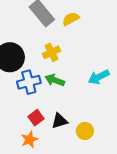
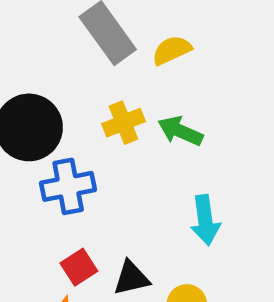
cyan arrow: (99, 77) -> (205, 220), moved, turned -75
green arrow: (55, 80) -> (180, 131), moved

